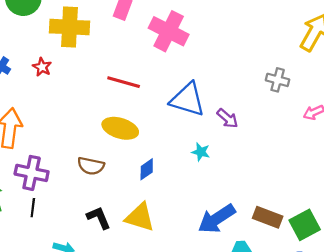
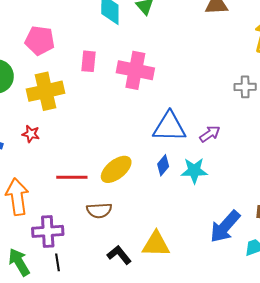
red line: (124, 82) -> (72, 177), moved
purple arrow: (227, 118) -> (210, 134), turned -60
yellow ellipse: (120, 128) -> (116, 169), turned -40
cyan star: (201, 152) -> (194, 171), size x1.5
blue diamond: (147, 169) -> (163, 165), moved

